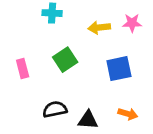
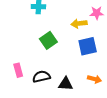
yellow arrow: (99, 28) -> (79, 23), moved
pink rectangle: (23, 69) -> (18, 70), moved

